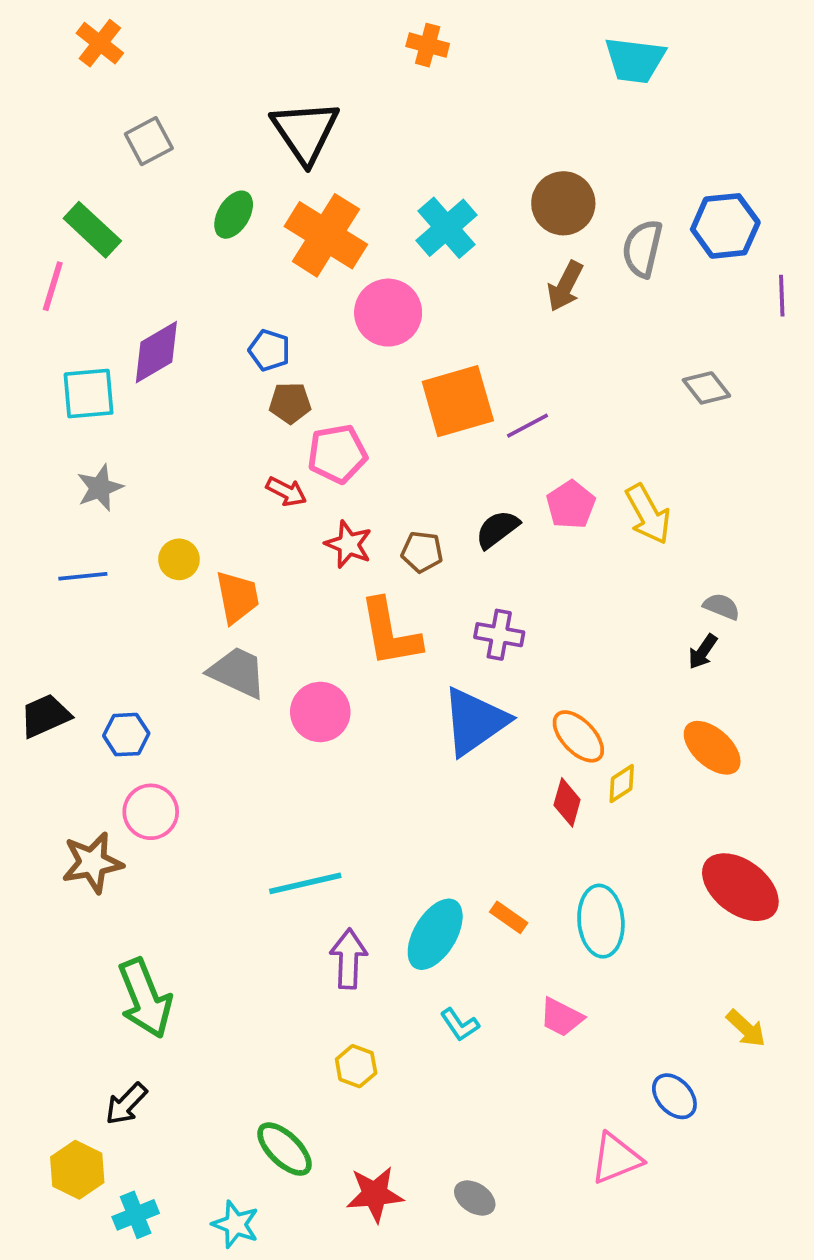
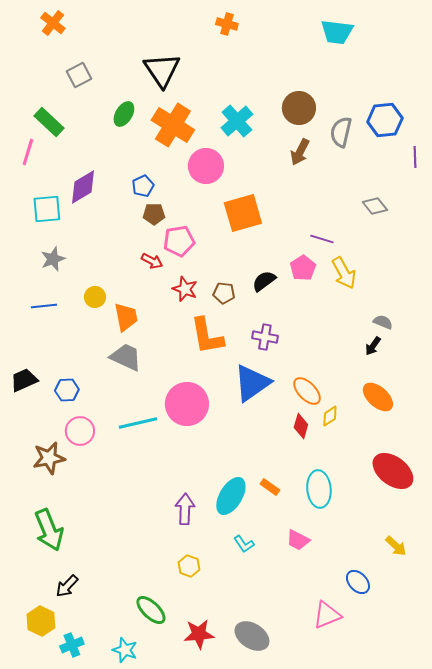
blue pentagon: (269, 350) -> (143, 186), turned 30
purple line: (527, 426) -> (322, 239), moved, turned 45
pink circle: (320, 712) -> (187, 404), moved, size x1.4
cyan line: (305, 883) -> (138, 423), moved
green arrow: (145, 998) -> (49, 530), moved
gray ellipse: (475, 1198) -> (252, 636), size x1.6

